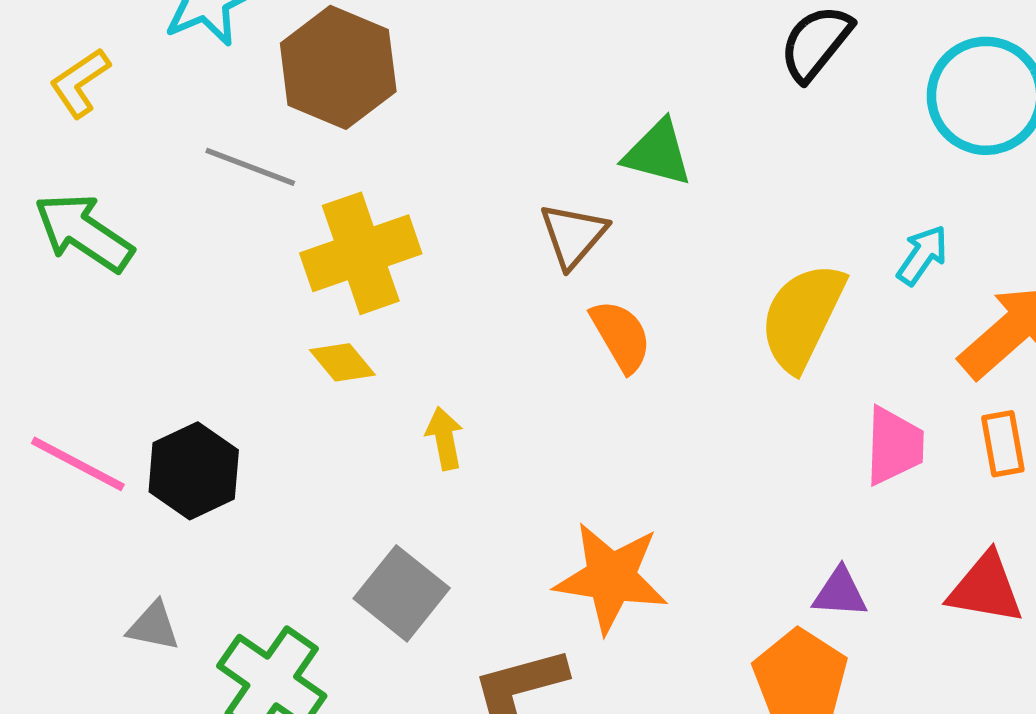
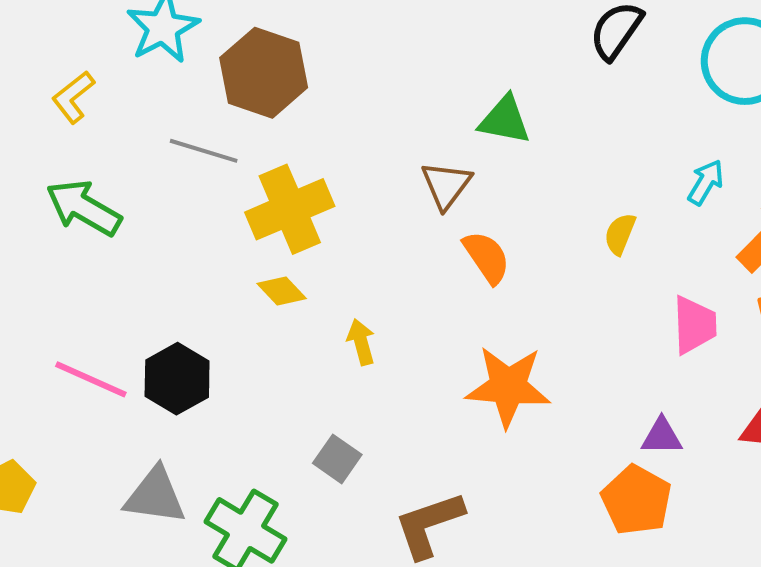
yellow semicircle: (802, 317) -> (620, 234), size x0.5
orange star: (611, 578) -> (508, 386), moved
gray square: (402, 593) -> (337, 459), size x0.7
gray triangle: (153, 626) -> (155, 496), size x1.6

